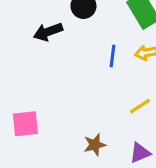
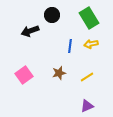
pink square: (25, 124) -> (24, 75), moved, turned -30
brown star: (95, 145) -> (59, 73), moved

